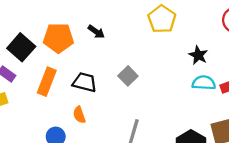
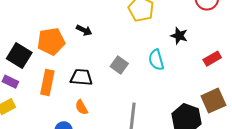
cyan semicircle: (204, 83) -> (156, 60), moved, turned -100

